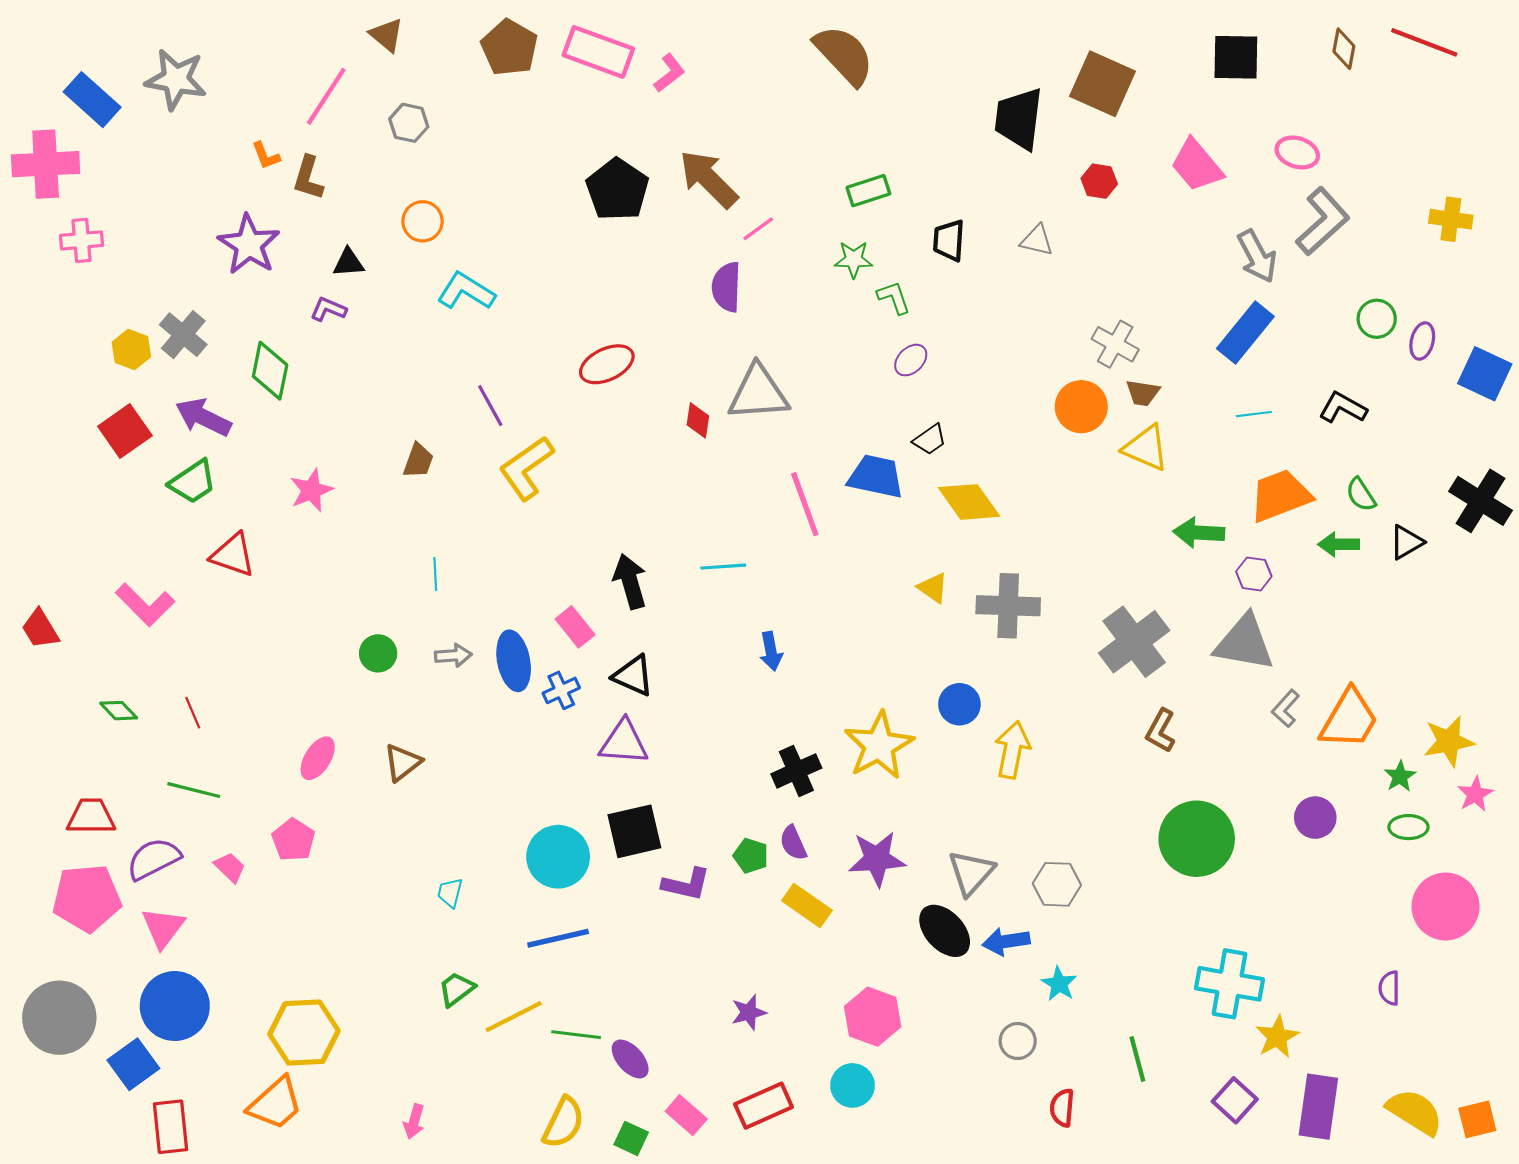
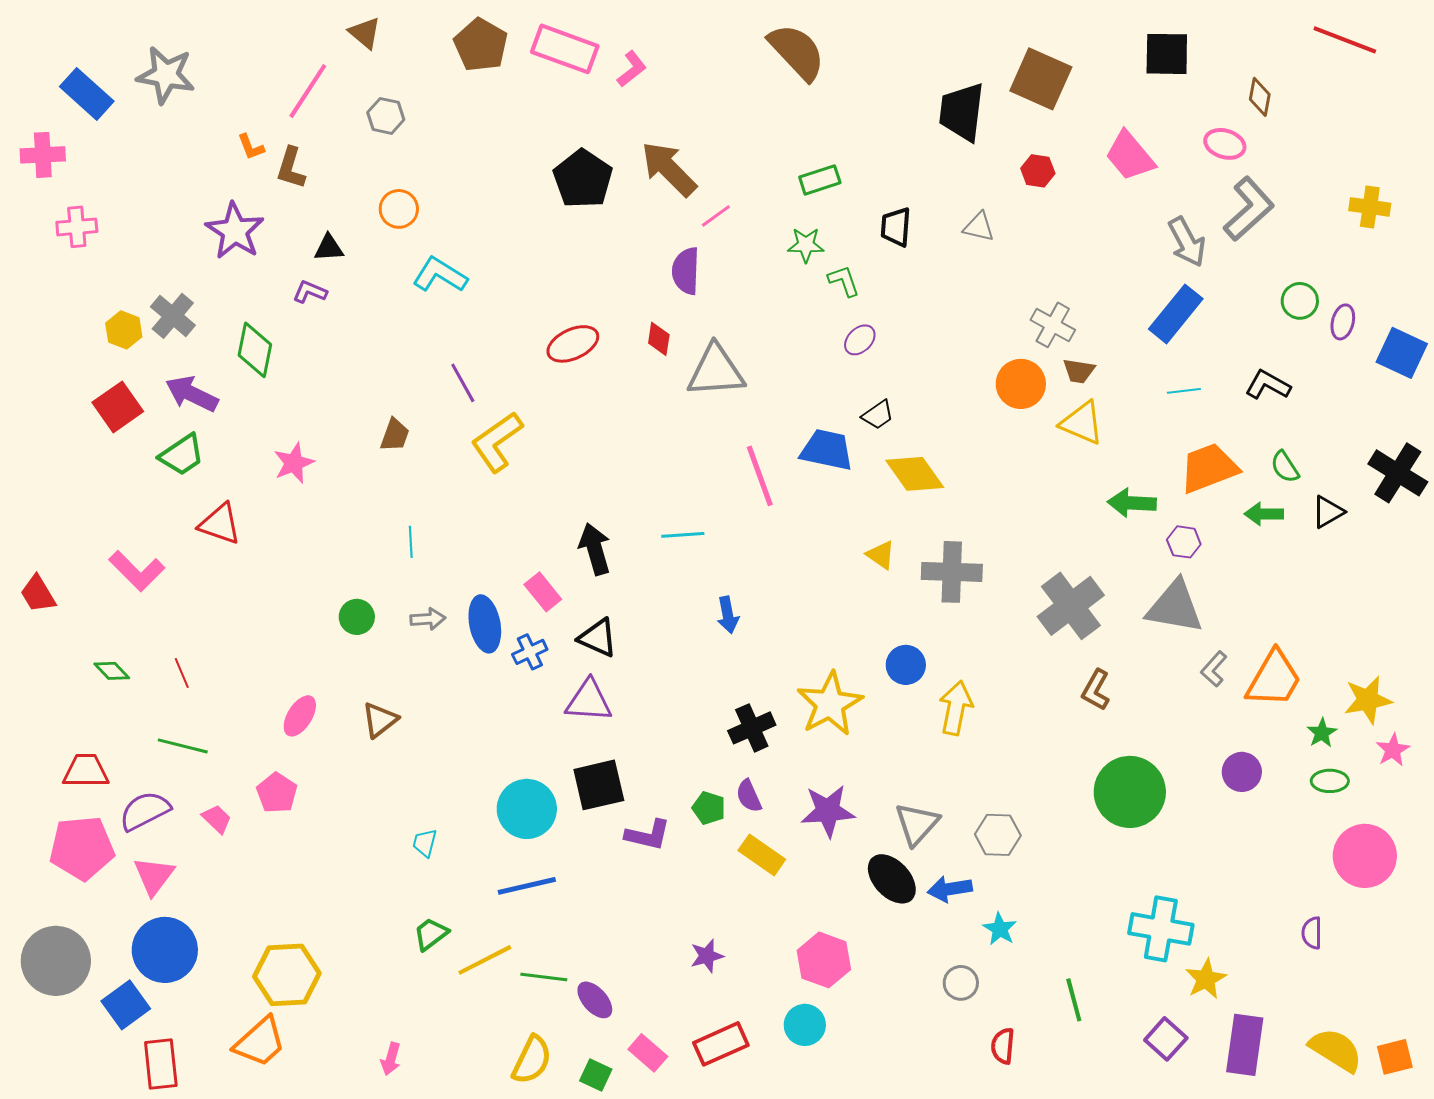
brown diamond: (1344, 49) -> (1260, 97), moved
pink cross: (46, 164) -> (43, 155), size x0.7
red diamond: (698, 420) -> (659, 339), moved

